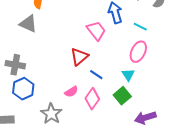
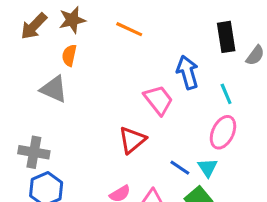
cyan line: (140, 27) -> (226, 94), turned 40
blue line: (96, 75) -> (180, 168), moved

